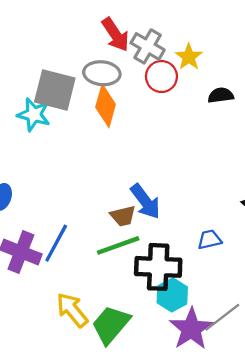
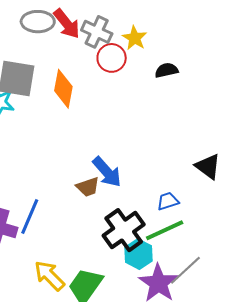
gray ellipse: (102, 73) -> (38, 22), moved
green line: (118, 245) -> (165, 230), moved
black cross: (158, 267) -> (124, 230), turned -33

